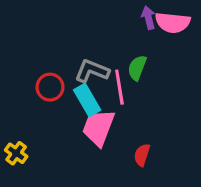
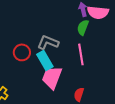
green semicircle: (137, 68) -> (83, 27), moved
pink line: (119, 87) -> (81, 54), moved

